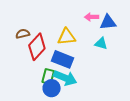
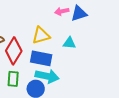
cyan triangle: (101, 43) -> (69, 43), moved
green rectangle: (48, 77) -> (13, 79), moved

